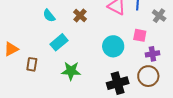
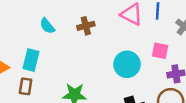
brown cross: (80, 16) -> (86, 26), turned 32
cyan rectangle: (59, 42) -> (31, 60), moved, turned -36

